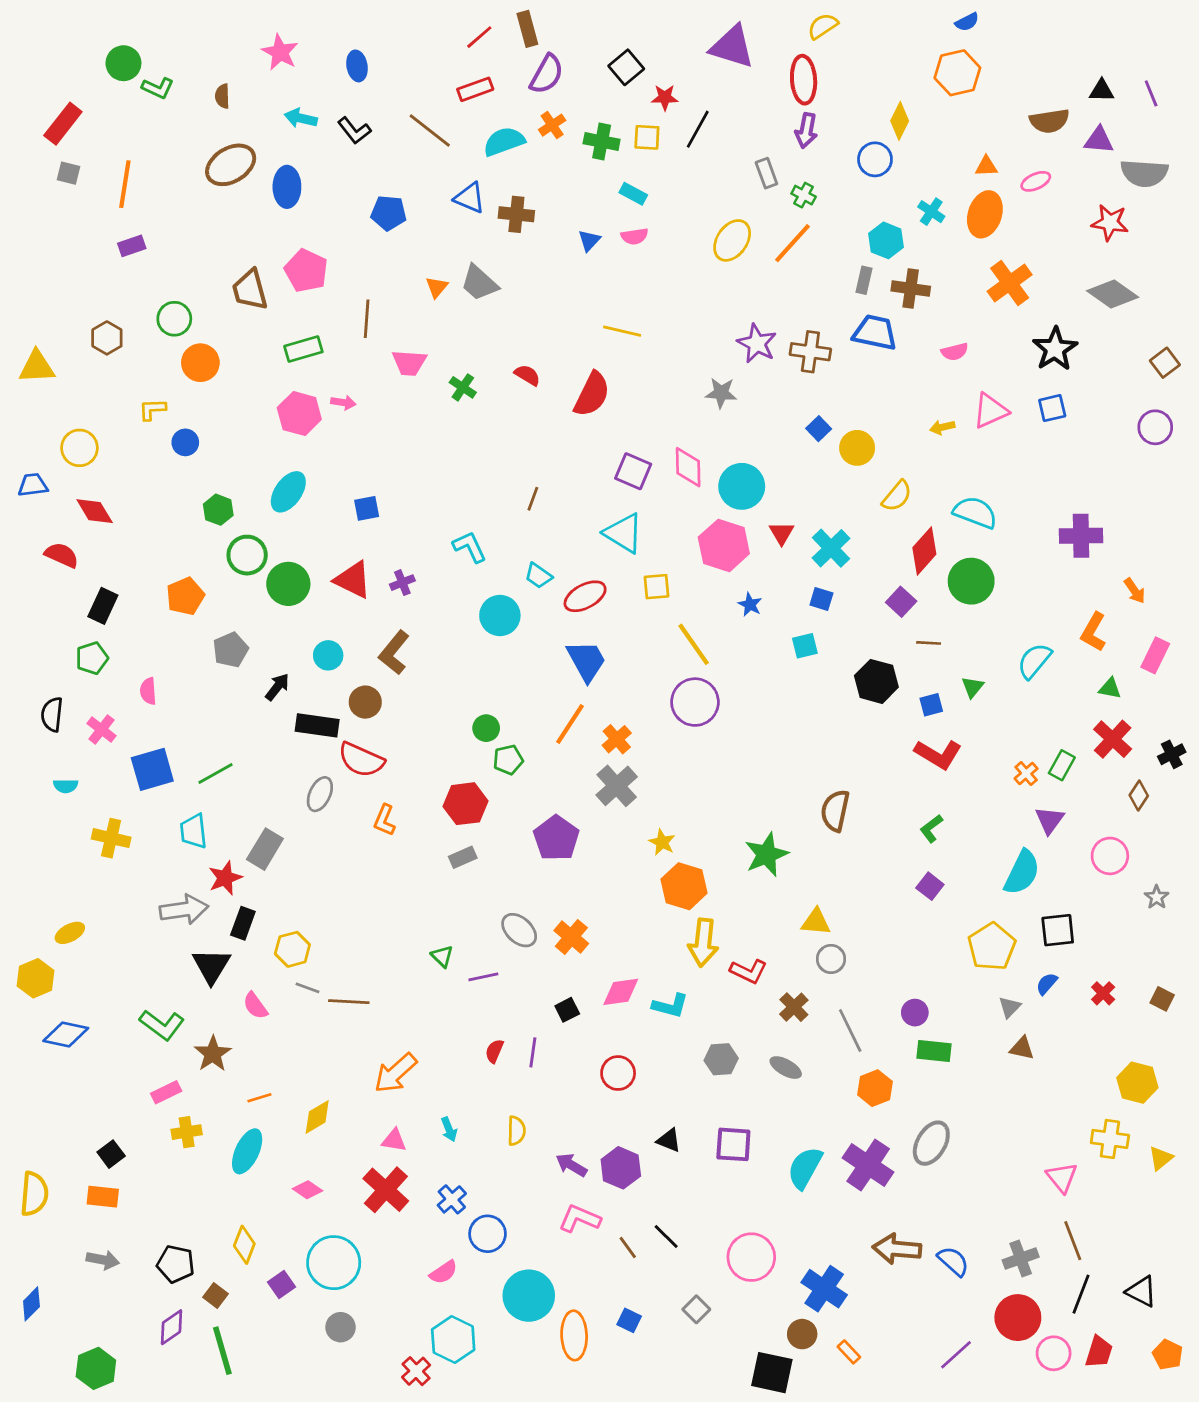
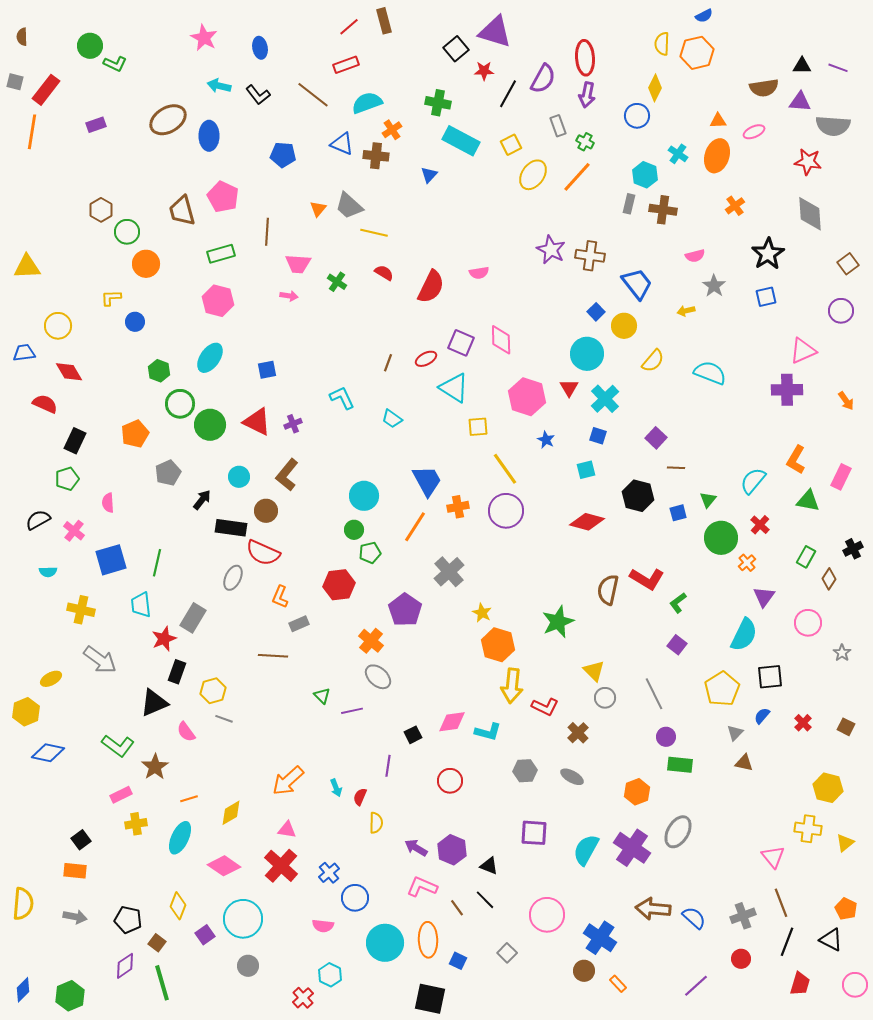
yellow semicircle: (823, 26) -> (662, 44), moved, turned -55
purple triangle: (732, 47) -> (495, 32), moved
purple semicircle: (547, 74) -> (543, 79), moved
purple line: (1151, 93) -> (838, 68), turned -48
brown semicircle: (222, 96) -> (22, 37), moved
orange cross: (552, 125) -> (392, 130), moved
yellow square: (647, 137) -> (511, 145), moved, turned -30
gray square: (68, 173) -> (15, 82), moved
orange line: (125, 184) -> (32, 132), moved
cyan rectangle: (633, 194) -> (461, 141), size x1.8
pink semicircle: (635, 236) -> (479, 273), moved
purple rectangle: (132, 246) -> (96, 125), moved
orange cross: (1010, 283) -> (735, 206), size x0.6
gray diamond: (1113, 294) -> (810, 214), turned 51
yellow line: (622, 331) -> (374, 233), moved
blue trapezoid: (875, 332) -> (637, 284), moved, turned 40
brown hexagon: (107, 338) -> (101, 210), moved
gray star: (721, 393) -> (714, 286), moved, turned 30
pink arrow: (343, 403) -> (289, 296), moved
pink triangle: (990, 411) -> (803, 351), moved
cyan circle: (742, 486) -> (587, 354), moved
red diamond: (924, 551) -> (587, 522), moved, turned 64
green circle: (971, 581) -> (721, 538), moved
orange arrow: (1135, 591) -> (846, 401), moved
red ellipse: (585, 596) -> (426, 359), moved, size x0.7
cyan circle: (500, 616) -> (364, 496), moved
green triangle: (1110, 688) -> (808, 501), size x1.4
black semicircle: (52, 714) -> (38, 520), turned 55
orange cross: (617, 739) -> (458, 507), moved, turned 30
red cross: (1113, 739) -> (760, 525), moved, size x0.7
red L-shape: (938, 754) -> (647, 579), moved
green rectangle: (1062, 765) -> (806, 557), moved
green line: (215, 774) -> (157, 563), turned -48
gray rectangle: (463, 857) -> (299, 624), moved
gray arrow: (184, 910) -> (100, 660), moved, turned 44
yellow triangle: (816, 922) -> (594, 671), turned 40
orange cross: (571, 937) -> (371, 641), moved
black triangle: (211, 966) -> (154, 703), turned 36
brown line: (349, 1002) -> (273, 656), moved
gray line: (850, 1030) -> (654, 694), moved
red semicircle: (494, 1051) -> (360, 797), moved
cyan arrow: (449, 1129) -> (336, 788), moved
black triangle: (669, 1140) -> (489, 866), moved
pink diamond: (308, 1190) -> (224, 866), size x1.5
yellow semicircle: (34, 1194) -> (23, 904), moved
pink semicircle: (444, 1272) -> (323, 926), turned 40
blue diamond: (31, 1304) -> (23, 990), moved
red circle: (1018, 1318) -> (741, 959), size x0.6
orange ellipse: (574, 1335) -> (428, 940), moved
cyan hexagon: (453, 1340) -> (330, 975), size x0.7
pink circle: (1054, 1353) -> (855, 985), moved
orange pentagon: (1168, 1355) -> (846, 909), moved
black square: (772, 1373) -> (430, 999), moved

